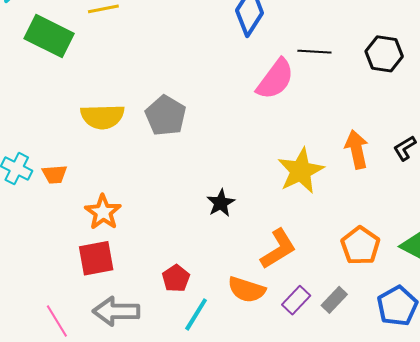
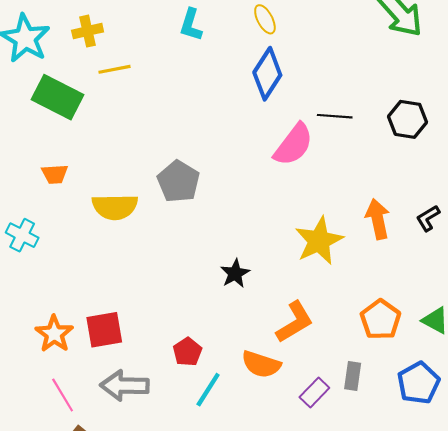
yellow semicircle: (102, 117) -> (115, 207), moved
orange trapezoid: (55, 174) -> (55, 174), moved
orange star: (103, 212) -> (54, 334), moved
purple rectangle: (296, 300) -> (314, 392), moved
gray rectangle: (334, 300) -> (353, 376), turned -36

